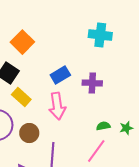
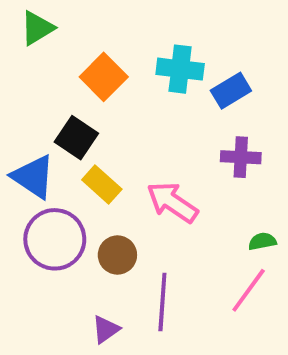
cyan cross: (100, 35) -> (180, 69), moved
blue rectangle: (60, 75) -> (231, 91), moved
pink arrow: (57, 106) -> (172, 202), turned 132

